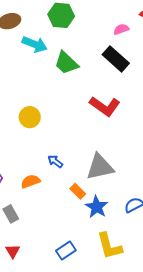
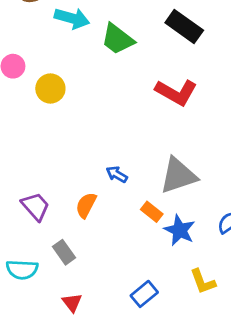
yellow circle: (30, 117) -> (50, 89), moved
orange semicircle: (30, 181) -> (86, 205), turned -36
yellow L-shape: (109, 246) -> (203, 282), size x0.7

